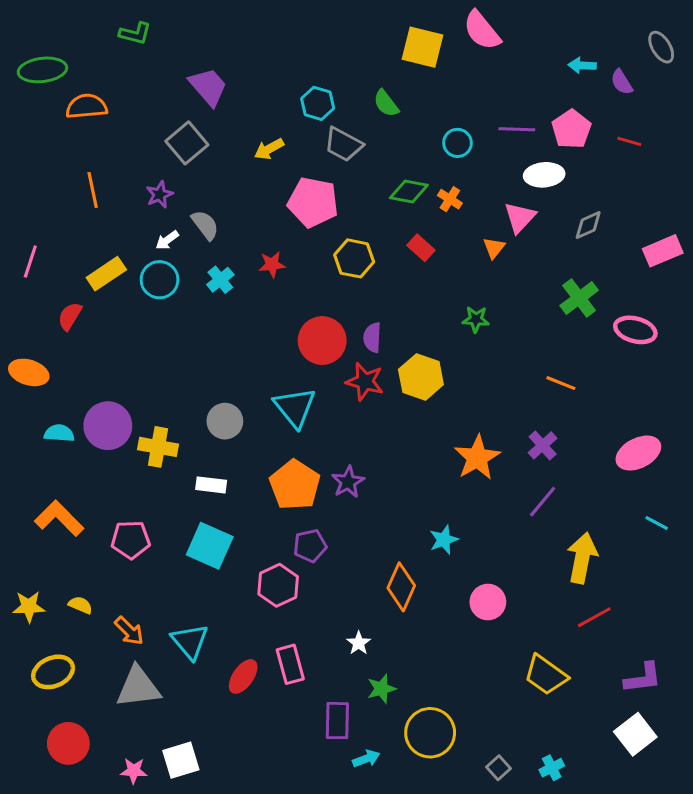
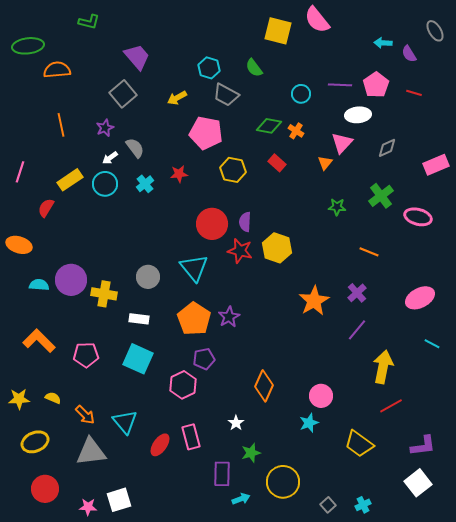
green star: (476, 319) -> (337, 207), moved
cyan star: (444, 540) -> (309, 423), moved

